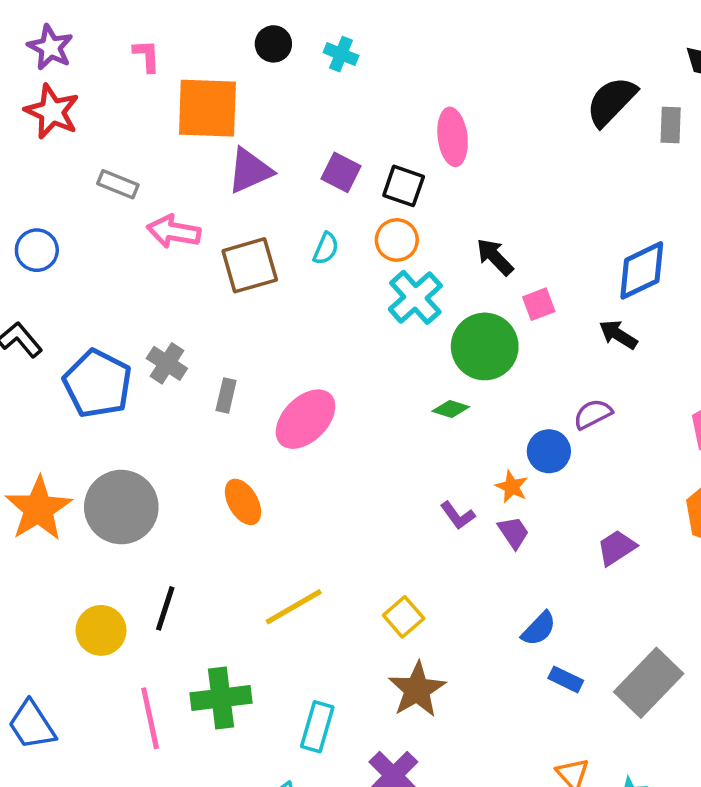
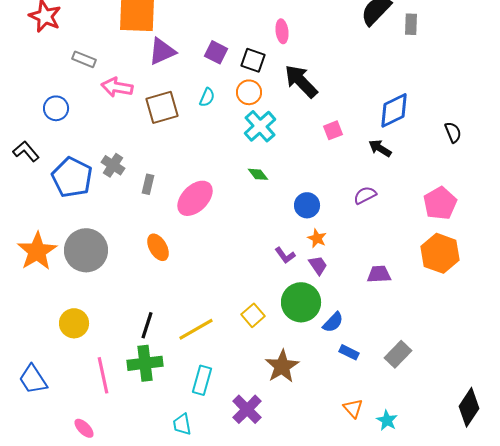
pink ellipse: (453, 137) -> (282, 31), size x0.7
blue circle: (37, 250) -> (56, 108), moved
black arrow: (495, 257) -> (301, 81), moved, size x1.5
green circle: (485, 346) -> (301, 302), moved
green diamond: (451, 409) -> (258, 174), moved, turned 35
blue circle: (549, 451) -> (307, 205), moved
purple trapezoid: (616, 548) -> (379, 274), turned 30
yellow line: (294, 607) -> (196, 329), moved
black line: (165, 608) -> (147, 325), moved
gray rectangle: (649, 683) -> (398, 354), size x0.7
brown star: (417, 690) -> (282, 366), moved

